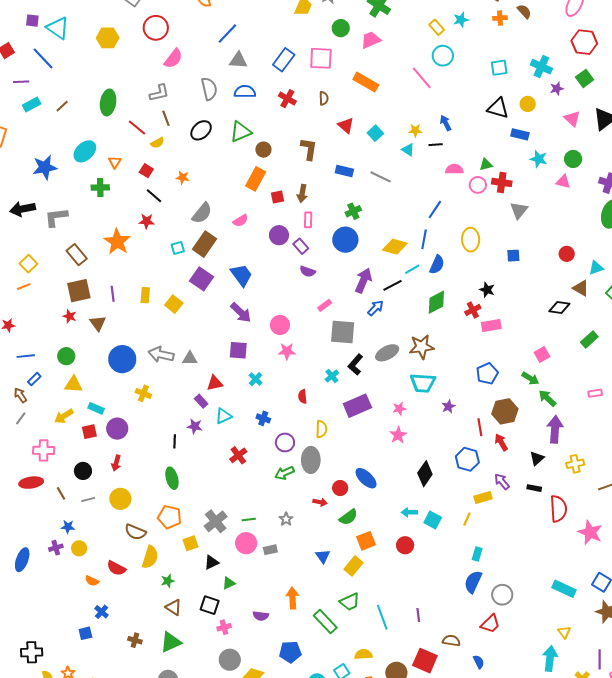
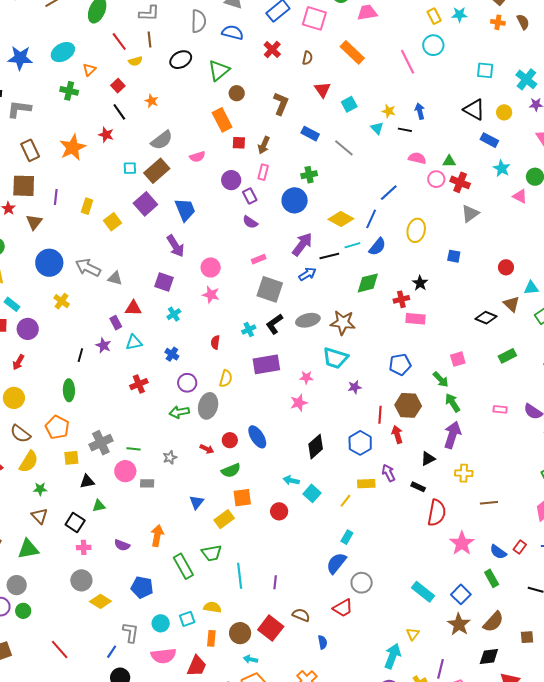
green triangle: (241, 132) -> (219, 70), turned -30
orange rectangle: (256, 179) -> (222, 120), turned -70

